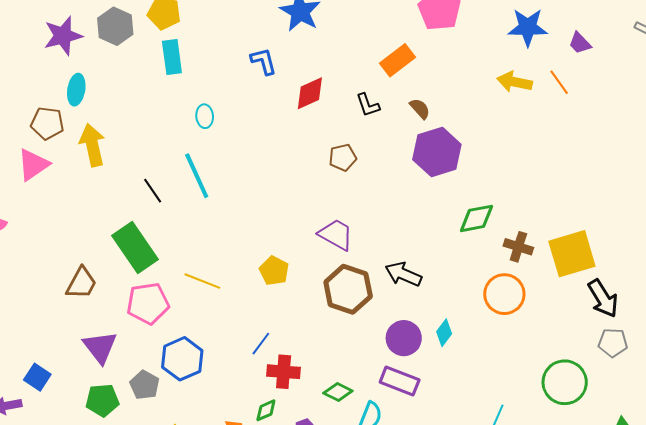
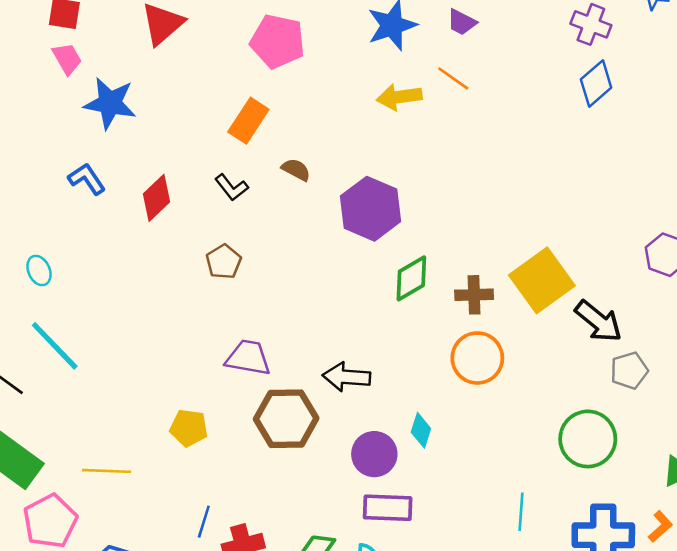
purple hexagon: (437, 152) -> (371, 209), moved

